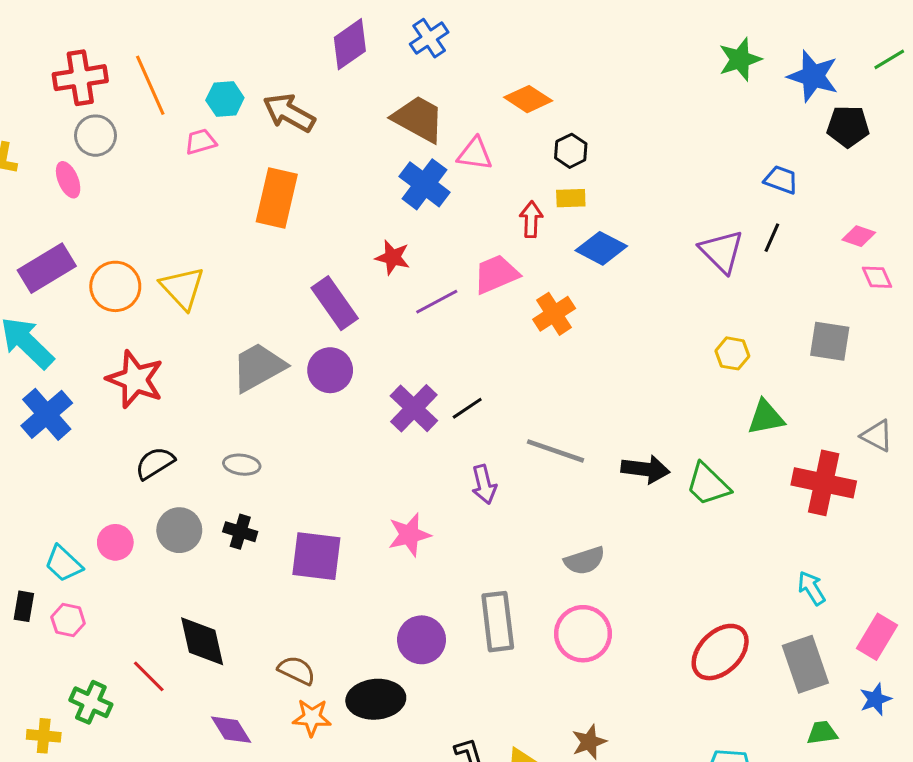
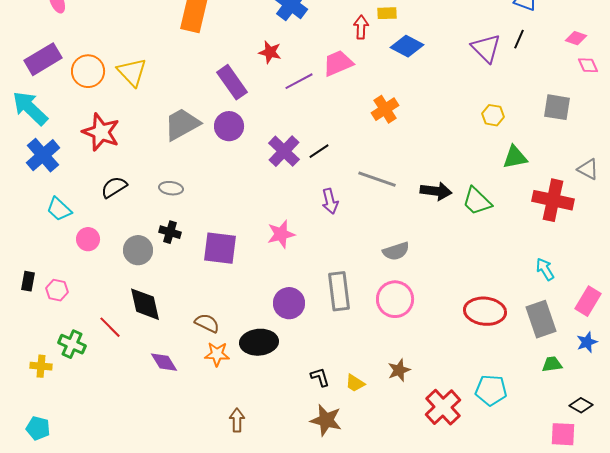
orange cross: (554, 314) -> (385, 109), moved
gray circle: (179, 530) -> (138, 250), moved
cyan trapezoid: (64, 564) -> (59, 209), moved
red ellipse: (720, 652) -> (485, 311), turned 51

